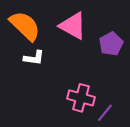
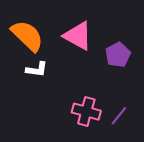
purple line: (105, 113) -> (119, 116), moved

